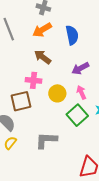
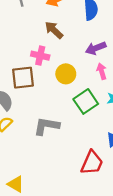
pink arrow: (81, 92) -> (102, 71), moved

